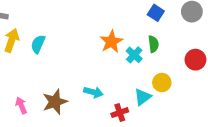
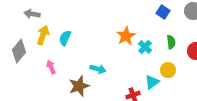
green semicircle: (153, 44) -> (171, 42), moved
cyan arrow: (93, 92) -> (98, 69), moved
pink arrow: (21, 105) -> (51, 67), moved

